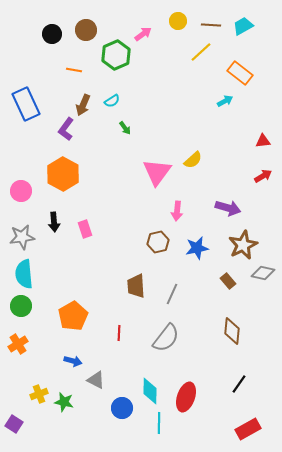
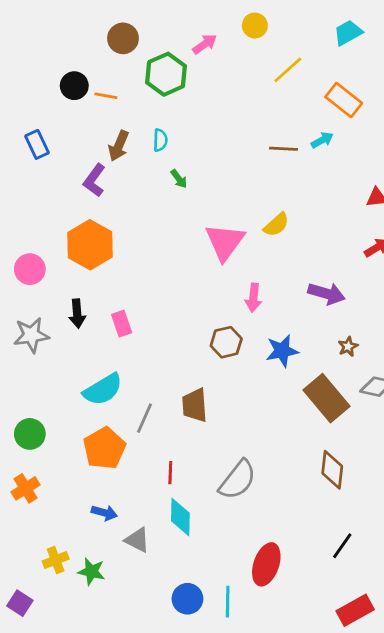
brown line: (211, 25) -> (284, 149), moved
black circle: (52, 34) -> (74, 86), moved
cyan semicircle: (112, 101) -> (160, 140), turned -56
blue rectangle: (26, 104) -> (37, 144), size x0.6
brown star: (243, 245) -> (348, 347), size x0.5
cyan semicircle: (24, 274) -> (103, 390), moved, turned -116
brown rectangle: (228, 281) -> (327, 398), size x2.0
gray line: (172, 294) -> (144, 418), moved
cyan diamond: (150, 391) -> (180, 517), moved
blue circle: (122, 408) -> (187, 599), moved

